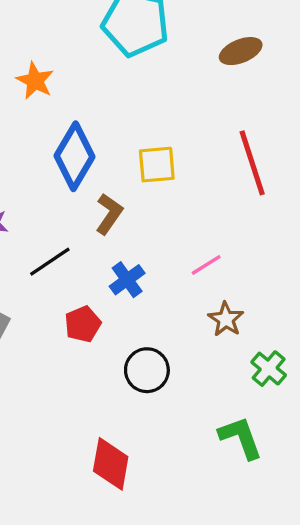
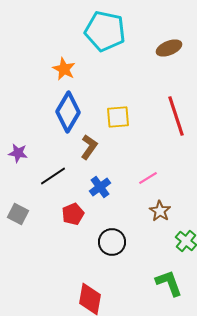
orange star: (35, 81) -> (64, 69), moved

